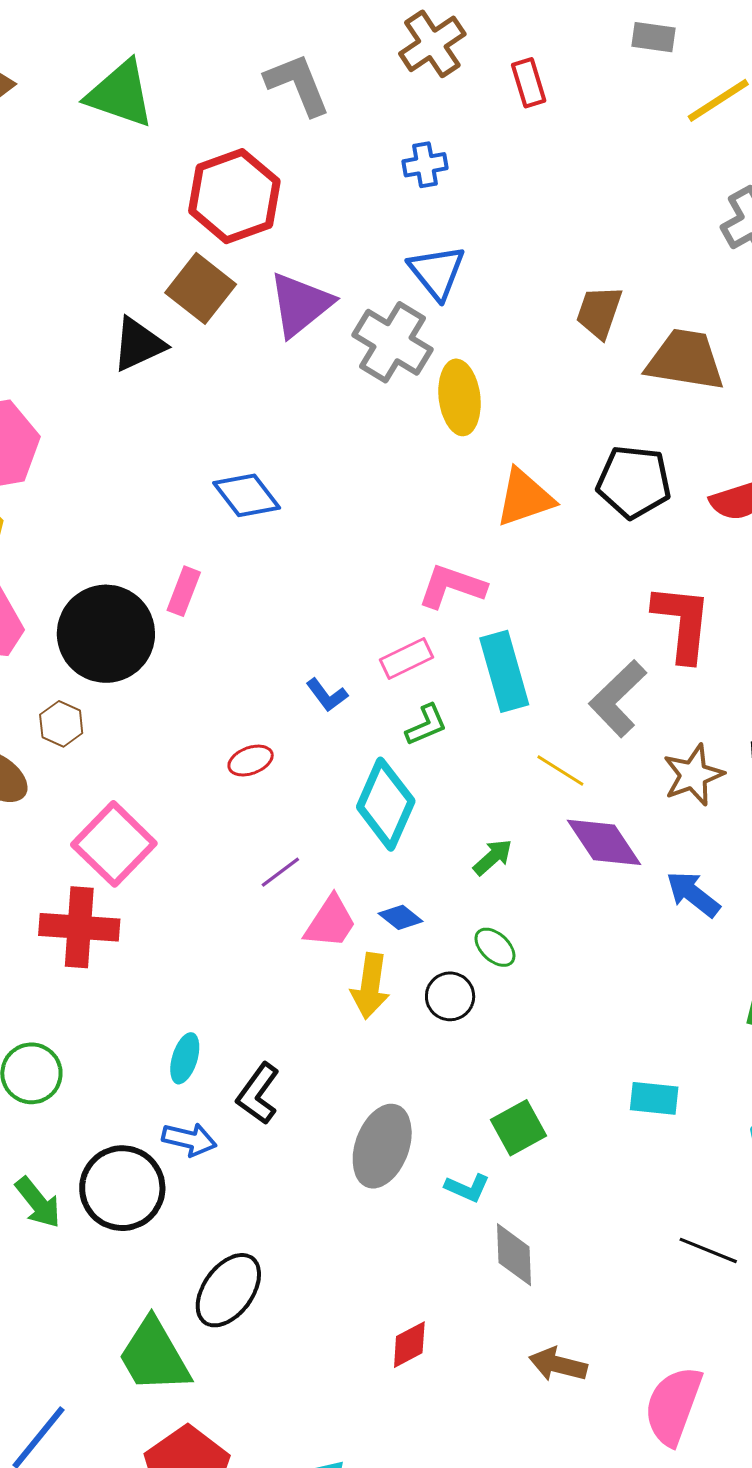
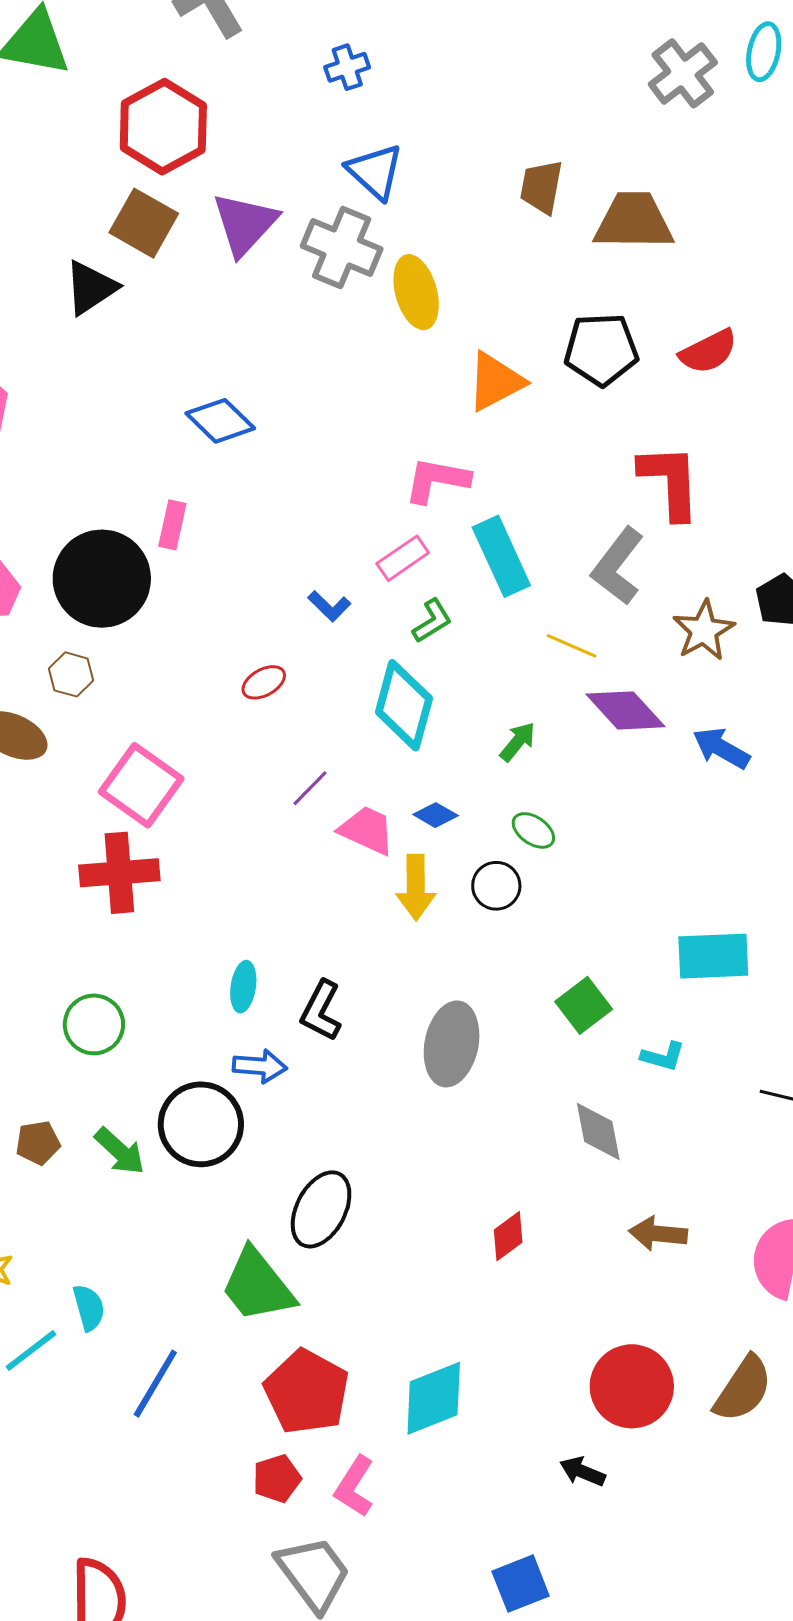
pink trapezoid: (330, 922) -> (367, 830), turned -90
cyan rectangle: (654, 1098) -> (713, 956), size x1.5
cyan L-shape: (467, 1188) -> (663, 1056), moved

